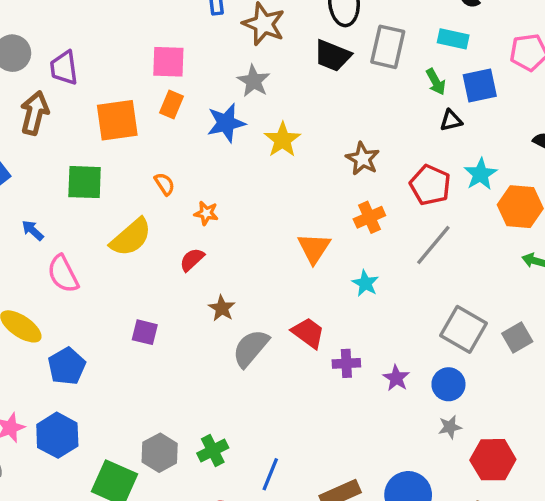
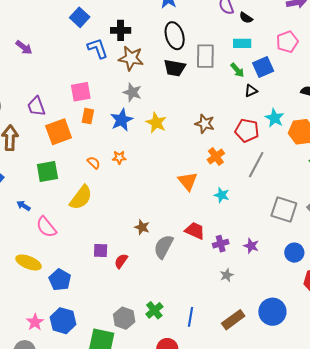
purple trapezoid: (64, 68) -> (36, 106), moved
orange star: (206, 213) -> (119, 157), moved
red semicircle: (192, 260) -> (121, 261), moved
blue circle: (448, 384) -> (294, 253), moved
gray star: (450, 427) -> (227, 275), moved

